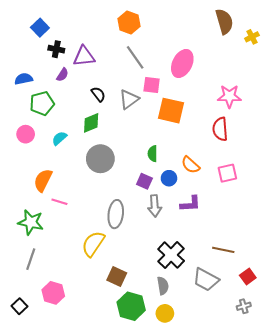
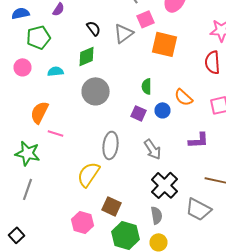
pink square: (152, 85) -> (146, 19), turned -30
cyan semicircle: (59, 138) -> (56, 71), turned 35
purple L-shape: (190, 204) -> (198, 140), moved
gray arrow: (155, 206) -> (152, 149), moved, turned -30
pink hexagon: (53, 293) -> (82, 222), moved

